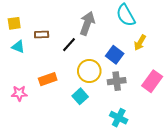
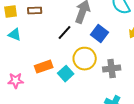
brown rectangle: (42, 34) -> (35, 11), moved
blue square: (115, 55) -> (100, 34), moved
cyan square: (80, 96) -> (66, 74), moved

